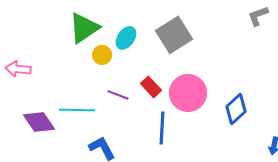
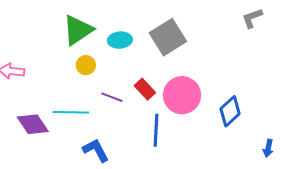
cyan ellipse: (126, 38) -> (120, 40), turned 50
yellow circle: (102, 55) -> (86, 65), moved

